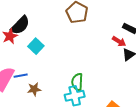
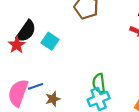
cyan square: (36, 46) -> (50, 41), moved

